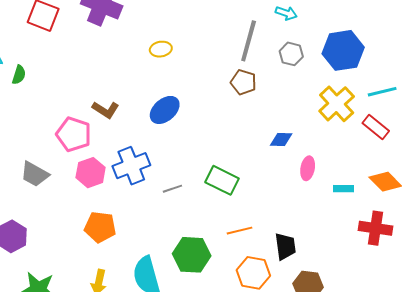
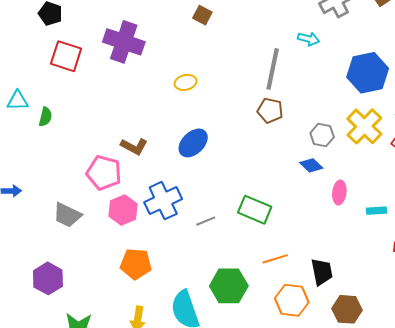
gray hexagon: (291, 54) -> (322, 135), moved
blue diamond: (281, 139) -> (311, 165), turned 45

